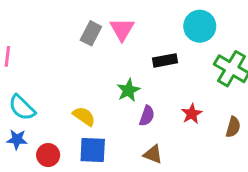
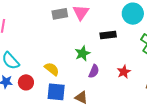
gray rectangle: (91, 33) -> (60, 14), turned 49
brown triangle: (153, 154) -> (81, 97), moved
red circle: (48, 155) -> (26, 82), moved

